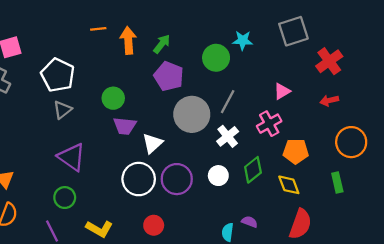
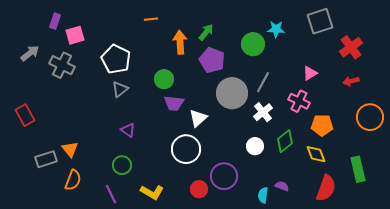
orange arrow: (128, 40) -> (180, 42), moved
pink cross: (269, 124) -> (299, 101), turned -35
purple triangle: (72, 157) -> (128, 130), size x0.6
purple circle: (177, 179) -> (224, 176), moved
green rectangle: (337, 183) -> (358, 169), moved, size x1.4

